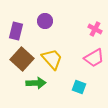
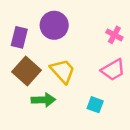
purple circle: (45, 21) -> (54, 25), size x1.5

